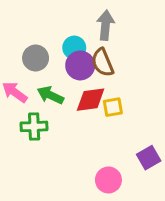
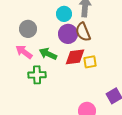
cyan circle: (74, 48) -> (64, 14), moved
gray circle: (36, 58) -> (28, 29), moved

